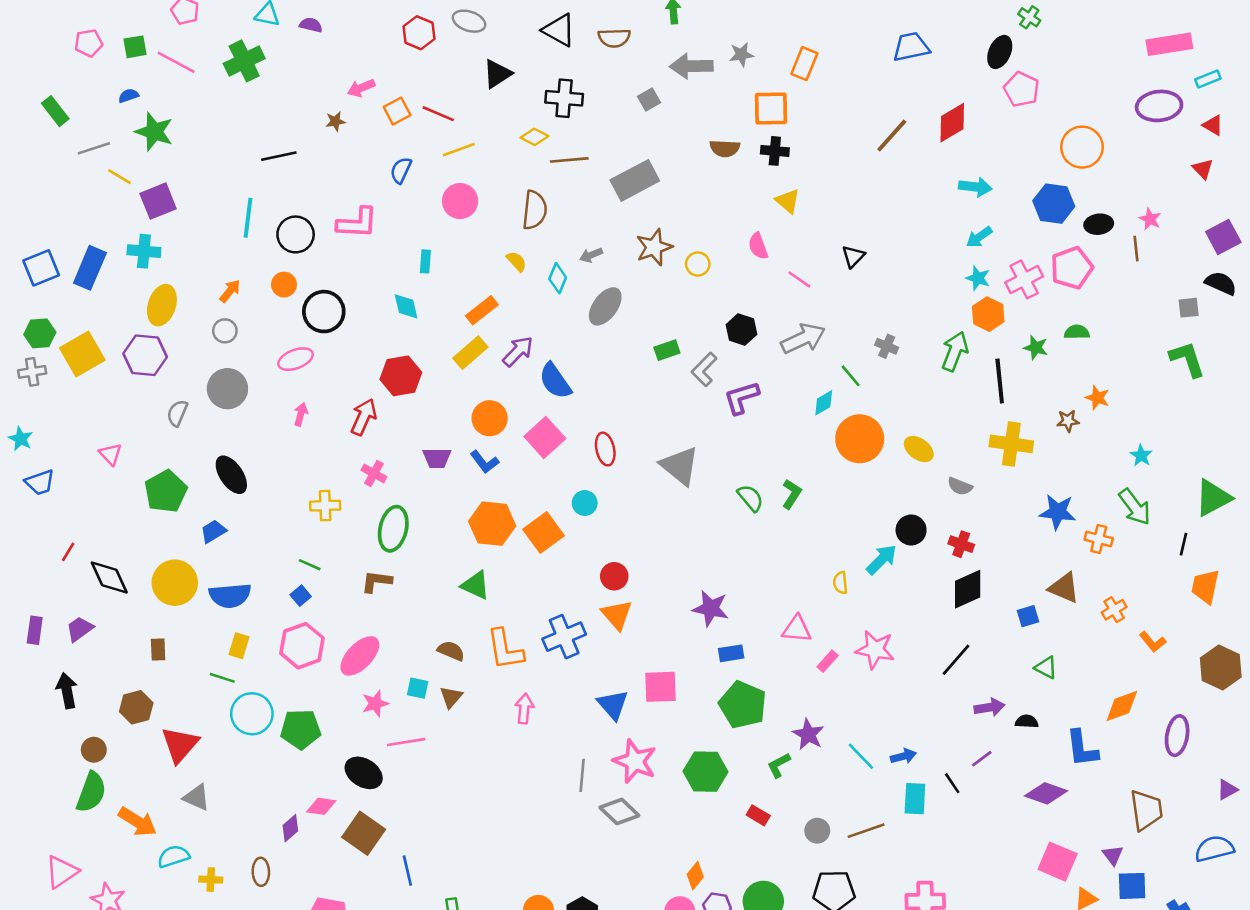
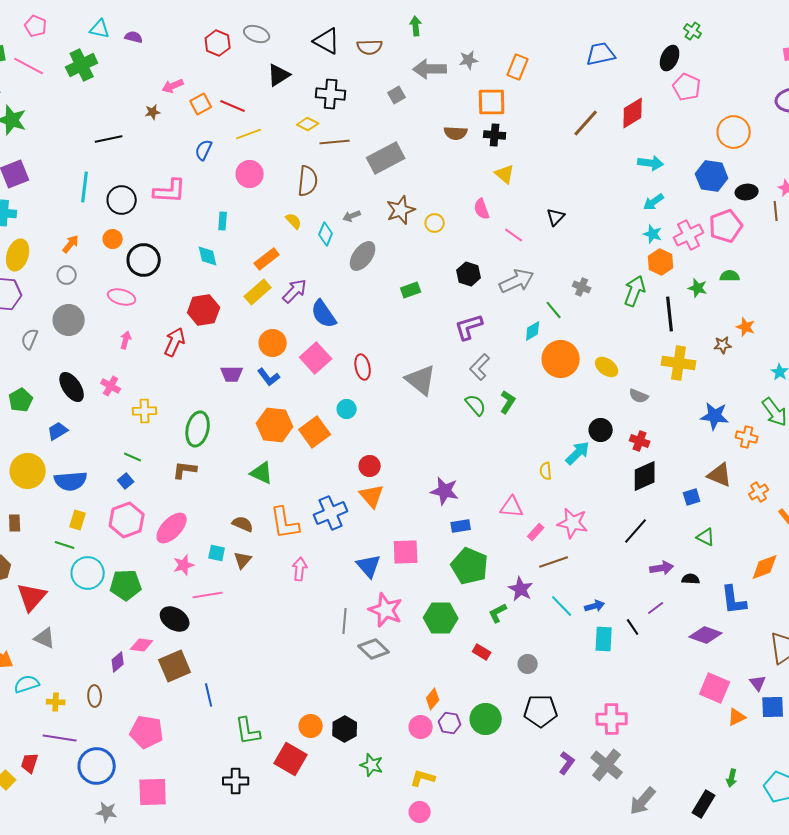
pink ellipse: (296, 359) -> (122, 297), turned 36
gray L-shape: (704, 369) -> (480, 367), moved
pink cross: (374, 473) -> (111, 386), moved
green pentagon: (166, 491) -> (21, 400), size x0.7
brown line: (866, 831) -> (554, 562), moved
brown square: (364, 833) -> (175, 666), turned 32

